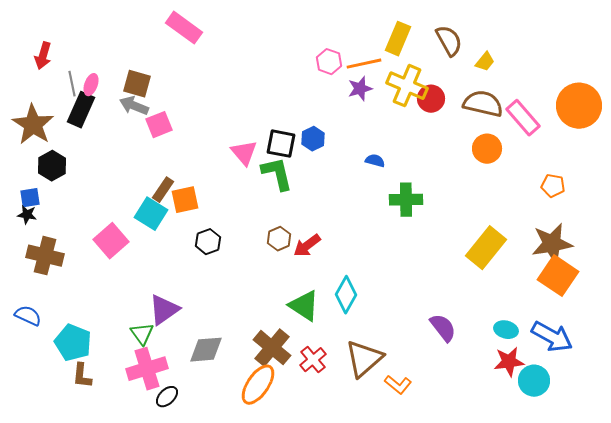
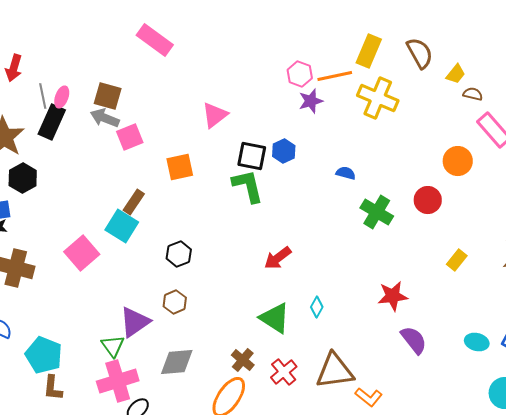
purple star: (360, 89) -> (311, 101), moved
red circle: (431, 99) -> (428, 200), moved
brown semicircle: (483, 104) -> (473, 94), moved, size x0.5
pink triangle: (244, 153) -> (215, 115), moved, turned 32
orange square: (185, 200) -> (180, 167), moved
green cross: (406, 200) -> (377, 212), turned 32
brown hexagon: (279, 239) -> (175, 302), moved
yellow rectangle: (486, 248) -> (457, 260), size x0.5
cyan diamond: (346, 295) -> (317, 307), size x0.6
brown cross: (272, 348) -> (243, 360), size x0.6
brown triangle: (364, 359) -> (335, 371), turned 33
red star: (509, 362) -> (393, 296), moved

